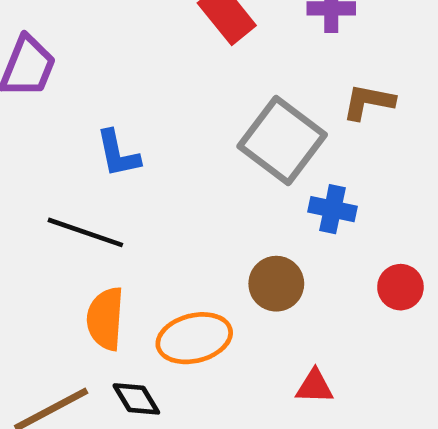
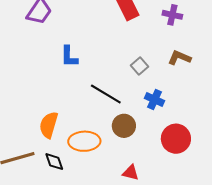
gray square: (282, 141) -> (140, 66), size x0.5
black line: (85, 232) -> (106, 94), moved
red circle: (400, 287) -> (176, 139), size x1.5

